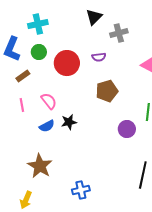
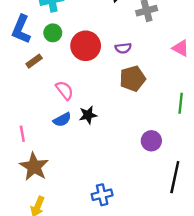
purple semicircle: (99, 57) -> (123, 48), moved
pink line: (22, 105) -> (22, 134), moved
purple circle: (127, 129) -> (151, 141), moved
brown star: (40, 166) -> (34, 167), moved

